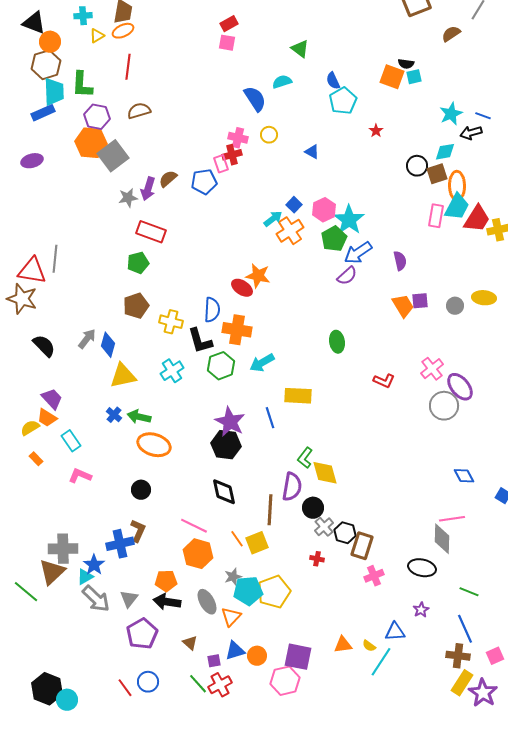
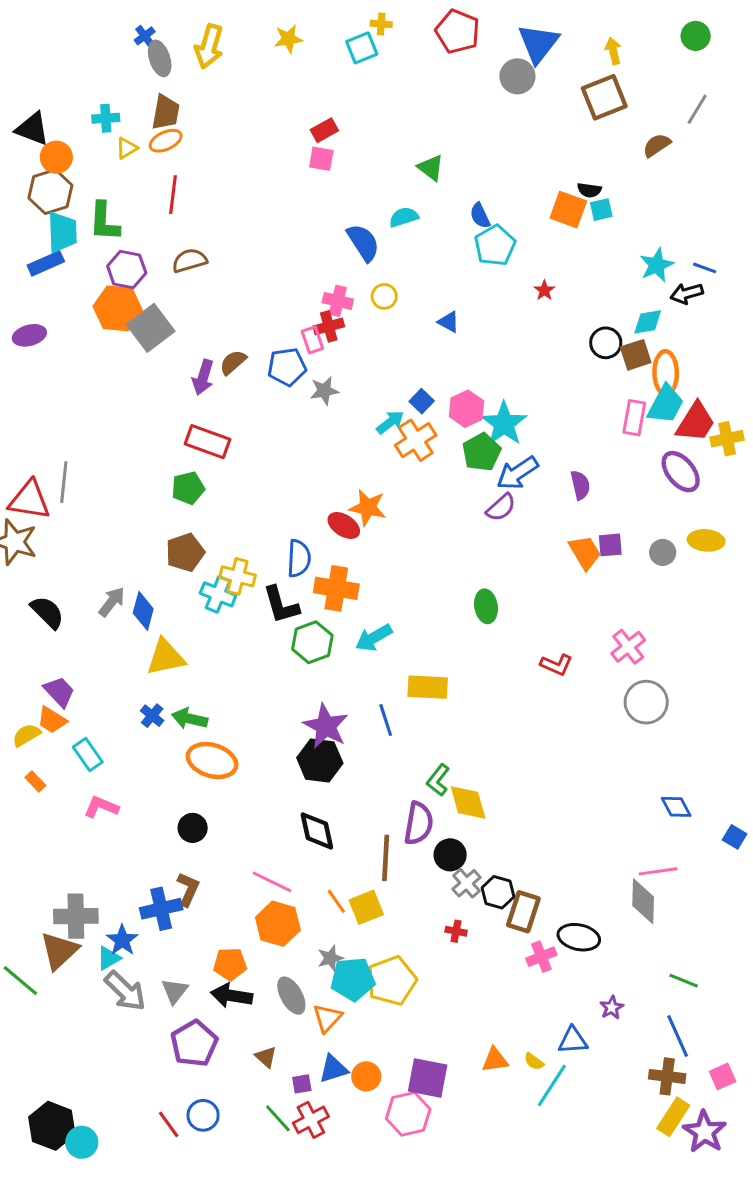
gray star: (128, 198) -> (324, 391), moved
cyan cross: (172, 371) -> (218, 594), moved, turned -35
purple ellipse: (460, 387) -> (681, 472), moved
black ellipse: (422, 568) -> (579, 937), moved

